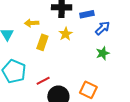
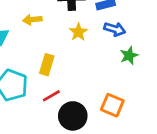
blue arrow: (102, 28) -> (115, 29), moved, turned 63
yellow rectangle: (42, 42) -> (47, 65), moved

